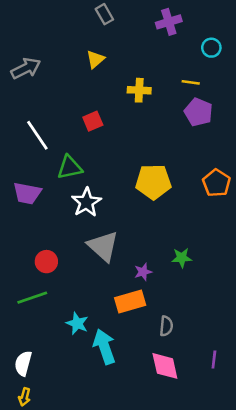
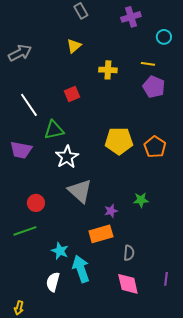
orange pentagon: (216, 183) -> (155, 147), moved
white semicircle: (23, 363) -> (53, 282), moved

